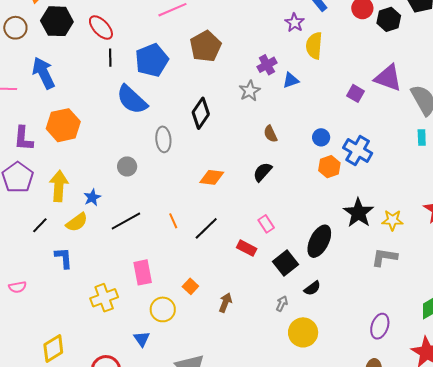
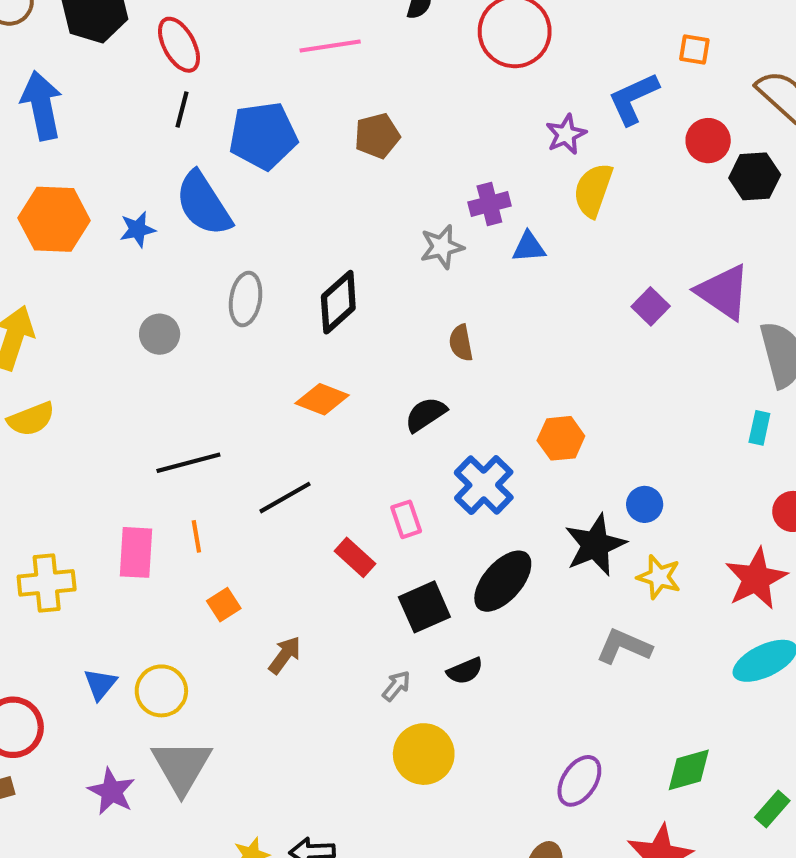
brown pentagon: (206, 46) -> (377, 136), size x0.7
black diamond: (201, 113) -> (338, 302), moved
blue circle: (321, 137) -> (645, 504), moved
blue cross: (358, 150) -> (484, 485), moved
blue star: (92, 197) -> (138, 229), moved
black line: (126, 221) -> (188, 463), moved
orange line: (173, 221) -> (196, 536), moved
yellow circle: (163, 309) -> (161, 691), moved

